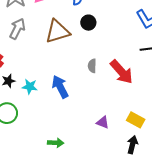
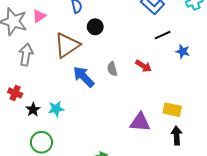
red arrow: (122, 72) -> (143, 66), size x0.6
blue arrow: (60, 87) -> (84, 77), moved
purple triangle: (103, 122) -> (140, 122), size x1.5

